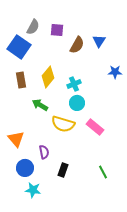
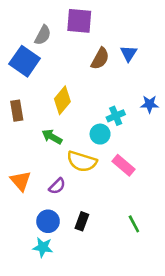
purple square: (57, 30) -> (79, 21), moved, size x1.5
blue star: (115, 72) -> (150, 104), moved
brown rectangle: (21, 80) -> (17, 111), moved
cyan cross: (74, 84) -> (116, 116), moved
purple semicircle: (44, 152) -> (57, 186), moved, turned 56
blue circle: (25, 168) -> (48, 221), moved

